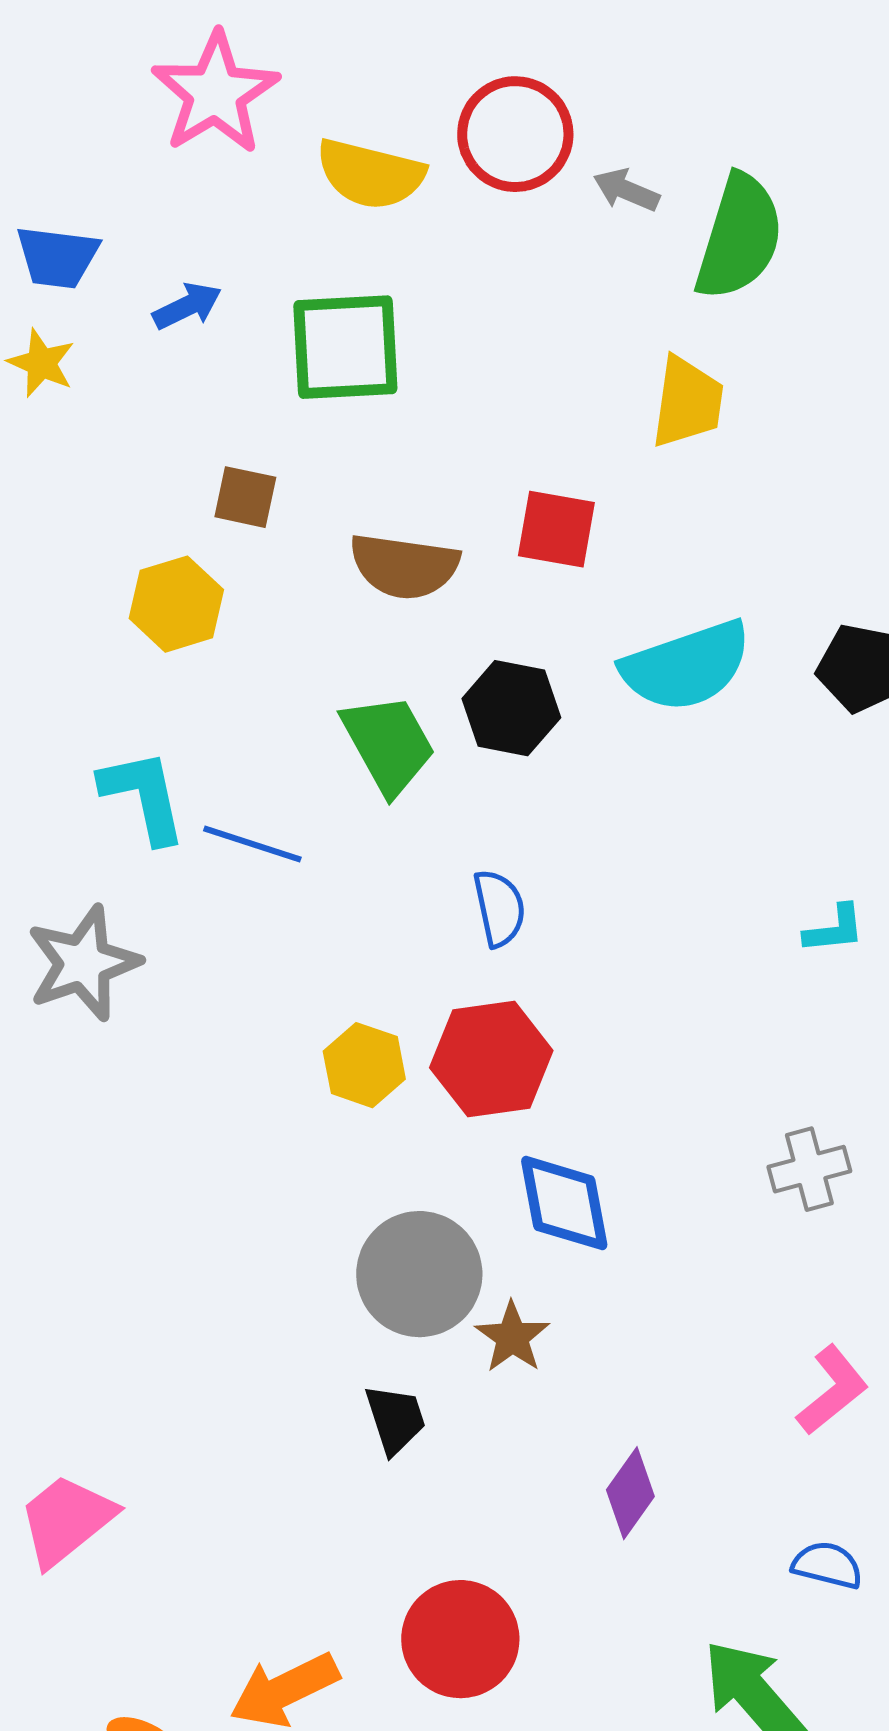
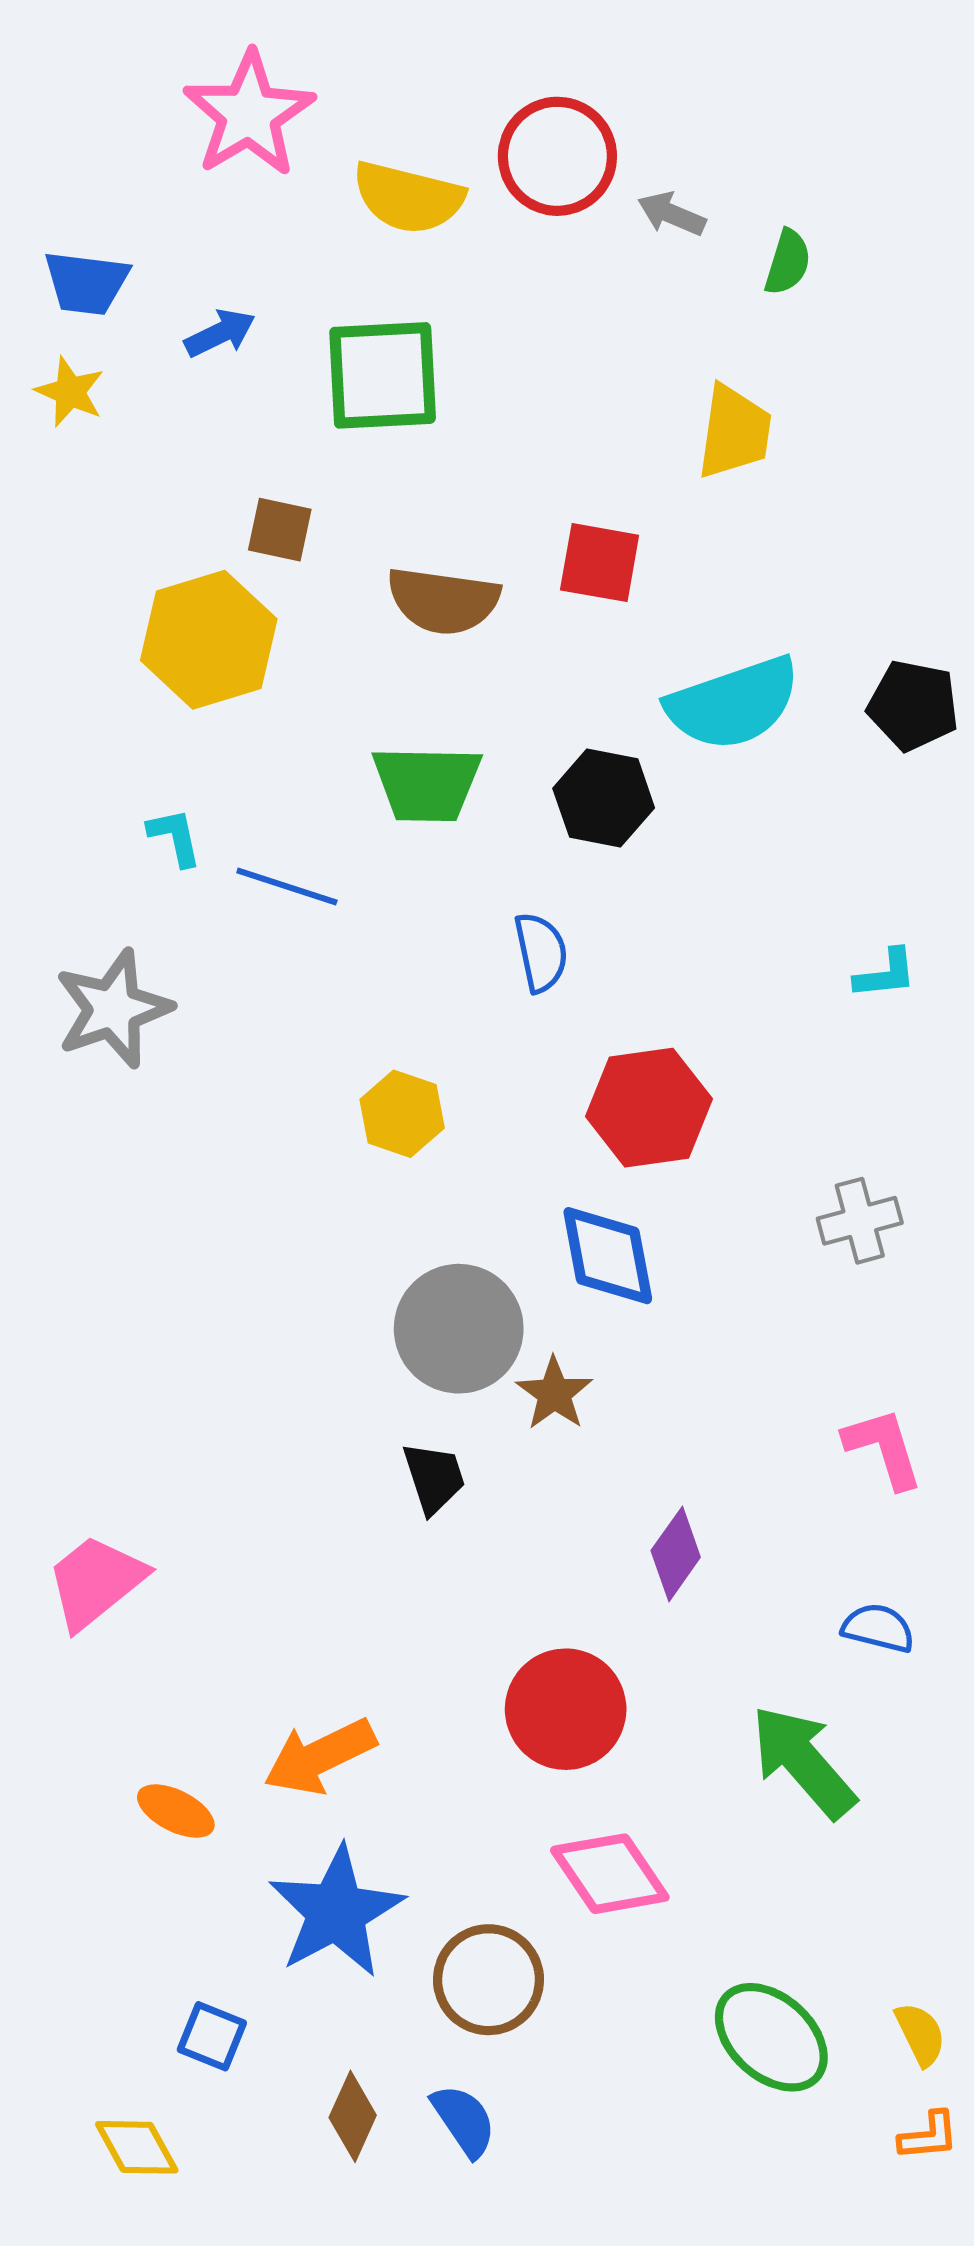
green semicircle: (739, 237) -> (788, 262), size x0.5
yellow hexagon: (176, 604) -> (209, 640), size x1.4
black hexagon: (511, 708) -> (604, 798), moved
green trapezoid: (388, 744) -> (427, 784), turned 120
cyan L-shape: (143, 796) -> (175, 837), size x0.6
red hexagon: (491, 1059) -> (649, 1108), moved
pink L-shape: (832, 1390) -> (883, 1448), turned -68
red circle: (460, 1639) -> (566, 1709), moved

